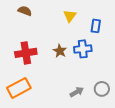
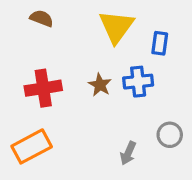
yellow triangle: (70, 16) -> (116, 27), size x1.6
gray circle: (102, 89) -> (170, 135), moved
gray arrow: (77, 92) -> (128, 153), turned 144

